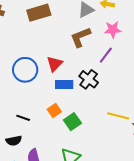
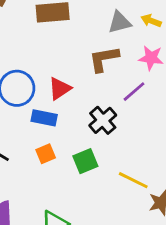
blue rectangle: (64, 84) -> (44, 118), moved
green square: (72, 122) -> (85, 161), moved

